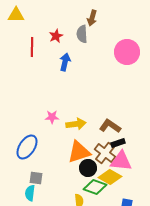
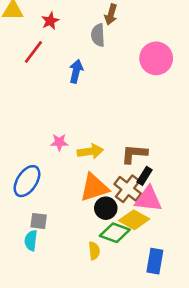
red star: (56, 36) -> (50, 21), moved
red line: (32, 47) -> (33, 52), turned 36
brown L-shape: (110, 126) -> (134, 154), turned -30
black rectangle: (118, 143) -> (145, 176), turned -40

